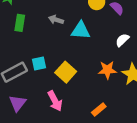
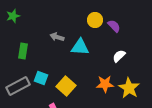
green rectangle: (20, 23) -> (23, 51), moved
cyan square: (39, 64) -> (41, 78), turned 32

